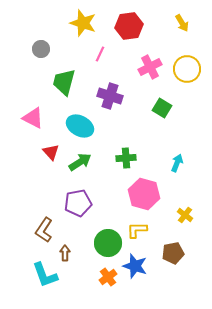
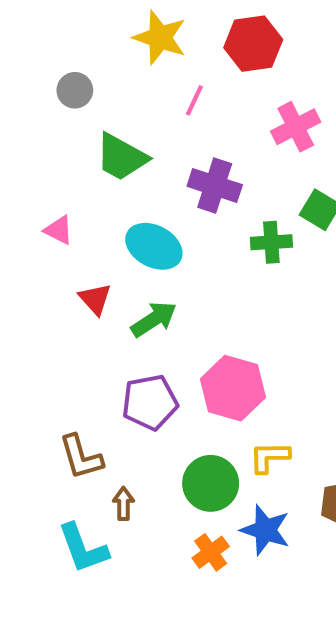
green trapezoid: (64, 82) -> (121, 157), turned -76
pink triangle: (33, 118) -> (59, 230), size x0.7
green cross: (126, 158) -> (271, 242), moved
pink hexagon: (144, 194) -> (233, 388), moved
brown L-shape: (44, 230) -> (81, 457), turned -50

